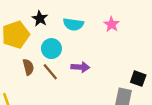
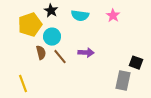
cyan circle: (51, 49) -> (52, 37), moved

